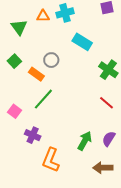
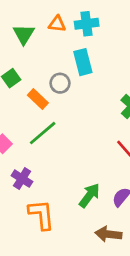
cyan rectangle: (82, 42) -> (83, 62), moved, turned 36
orange L-shape: (51, 160) -> (41, 215), turned 145

